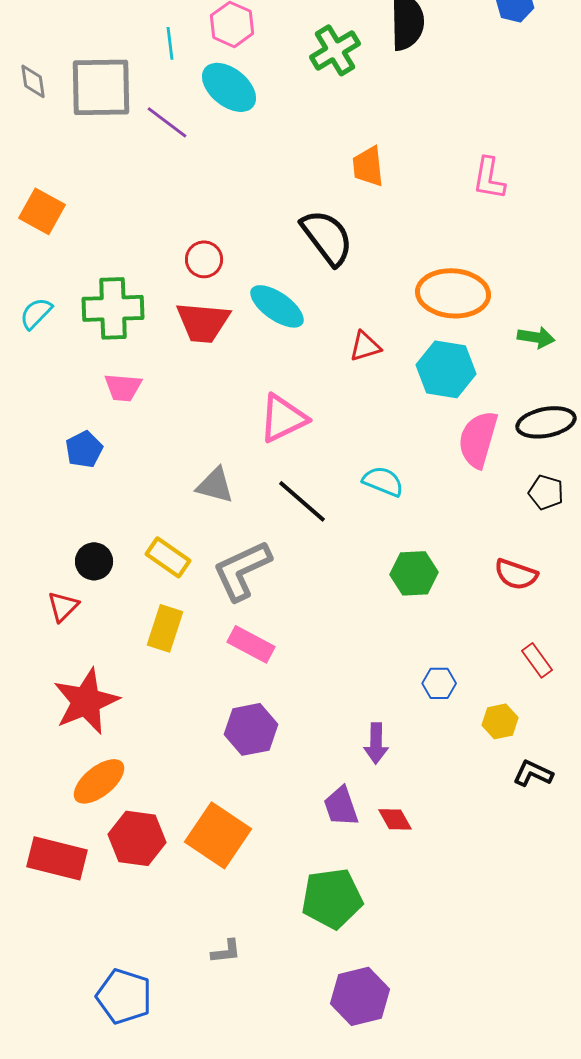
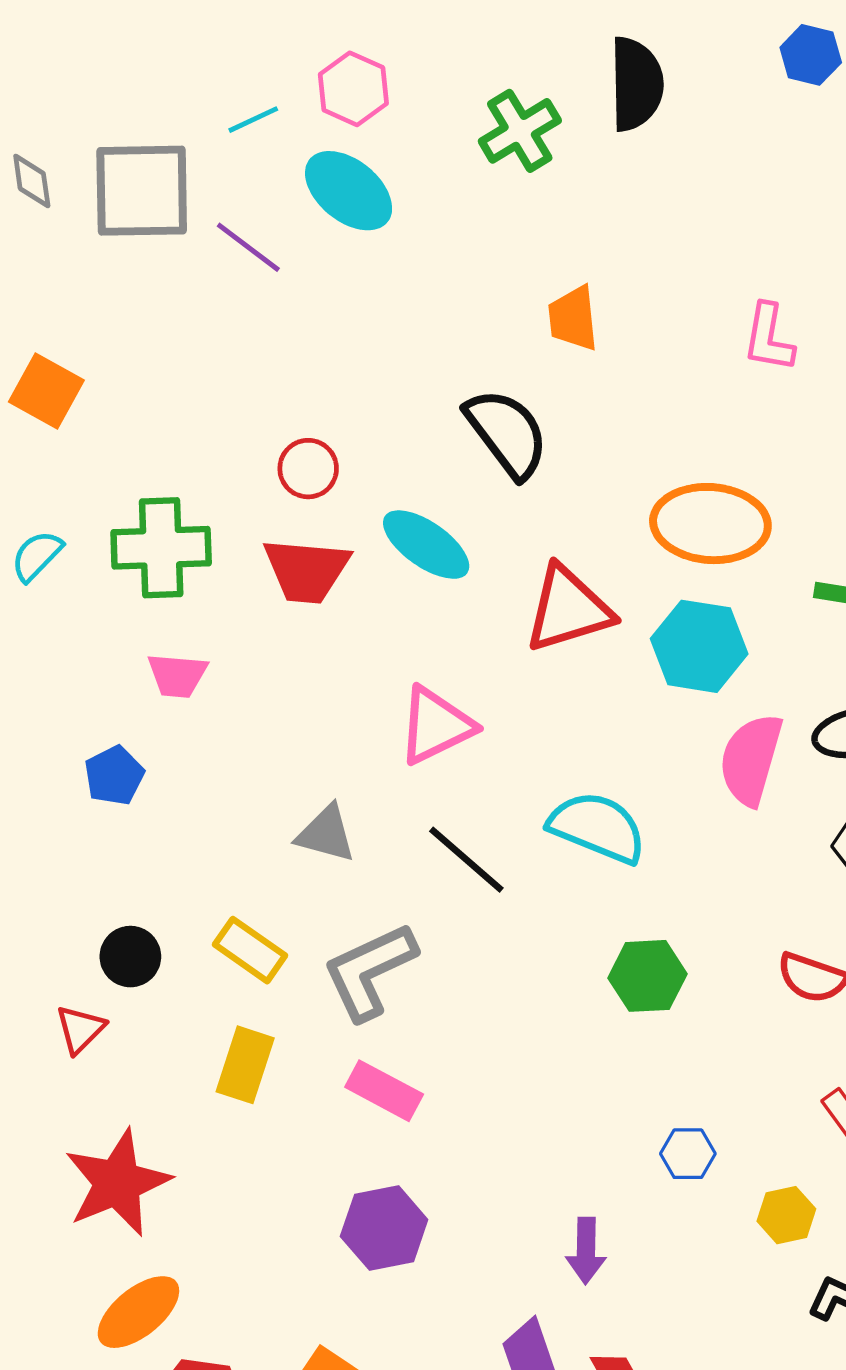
cyan line: (170, 43) -> (253, 120), turned 72
red triangle: (365, 346) -> (568, 609), size x1.8
cyan semicircle: (383, 481) -> (597, 827), size x1.5

